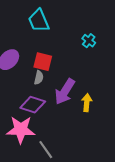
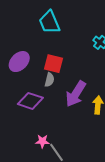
purple diamond: (33, 105) -> (30, 101), moved
pink star: (21, 130) -> (42, 141), moved, size x0.5

